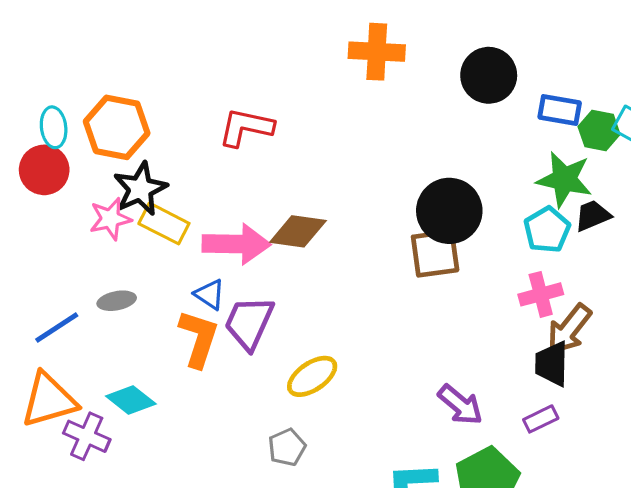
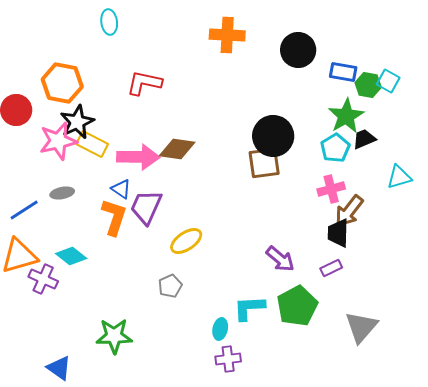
cyan ellipse: (54, 127) -> (109, 22), moved
green star: (564, 179) -> (346, 116), turned 30
pink star: (110, 219) -> (58, 141), size x1.4

